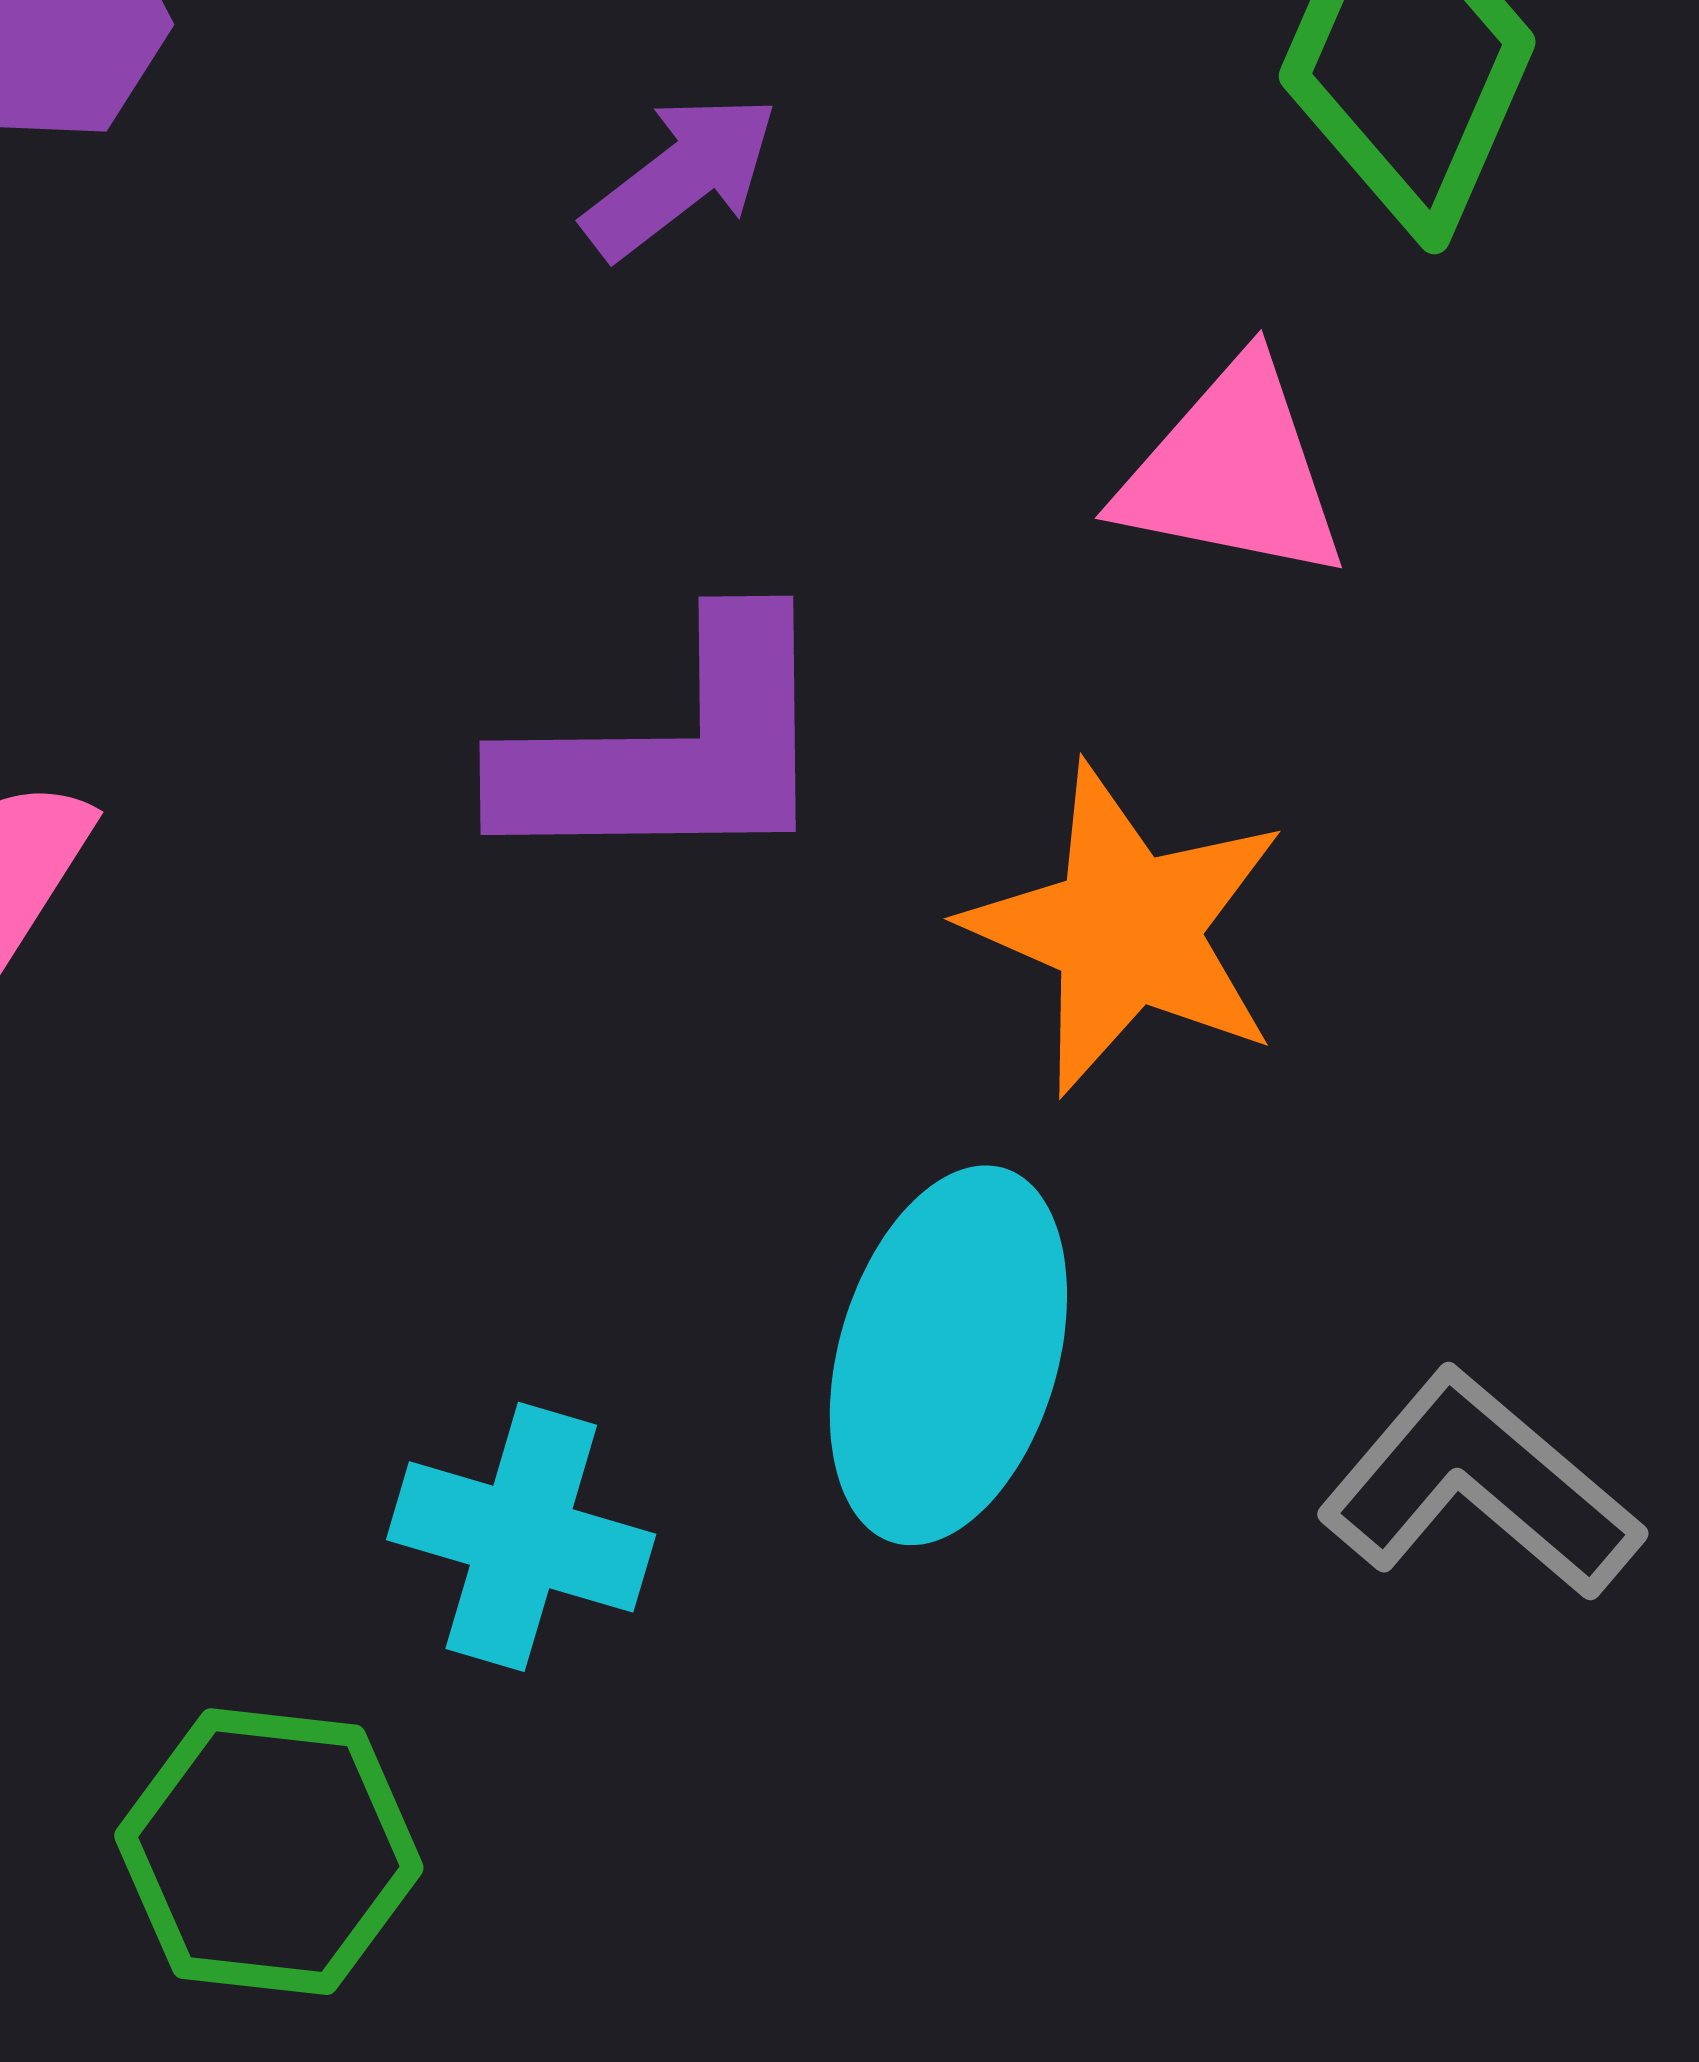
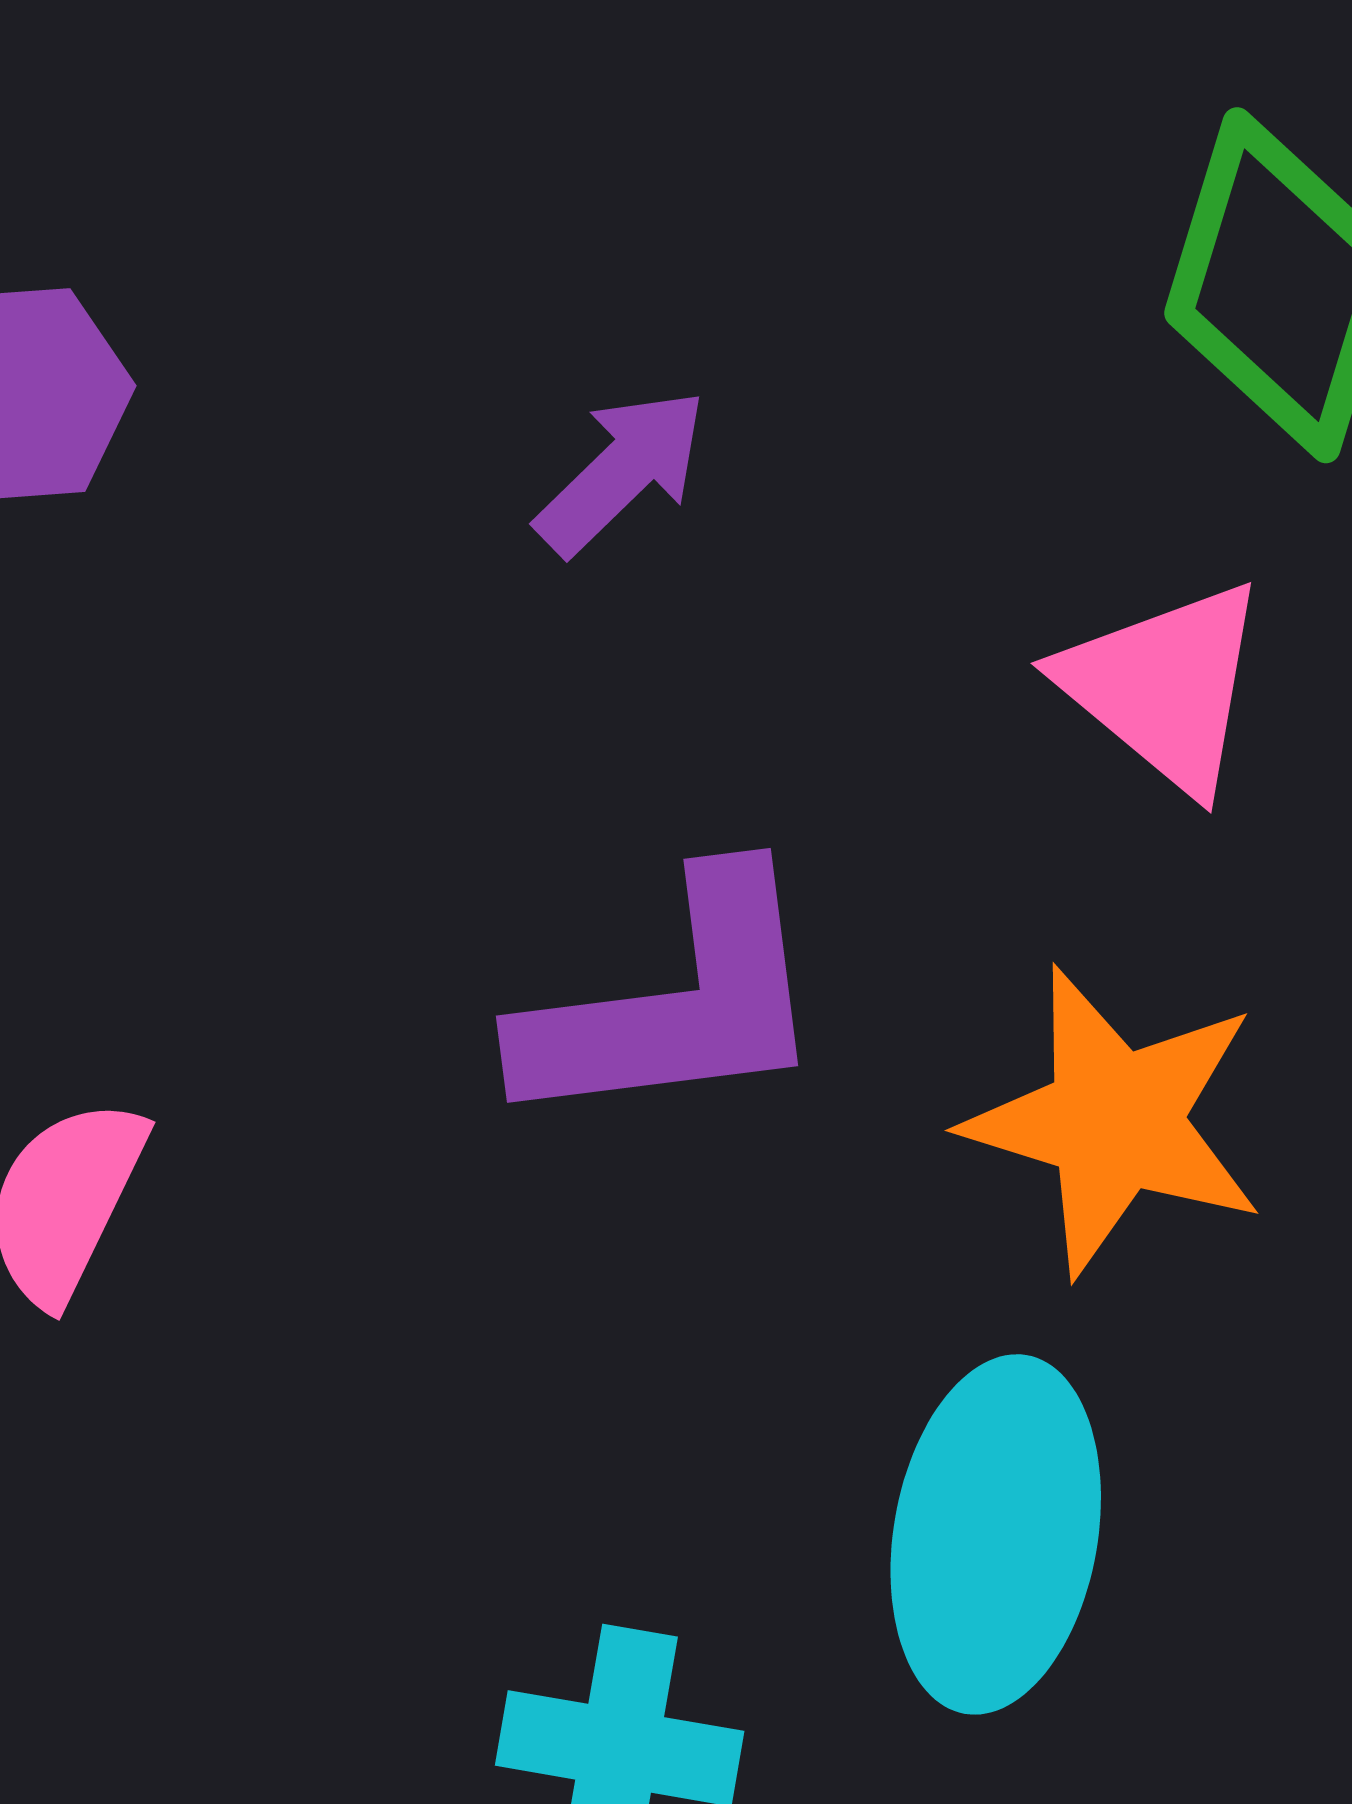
pink triangle: (1233, 472) -> (1164, 686), turned 35

